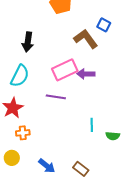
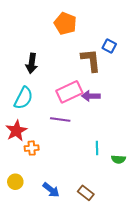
brown L-shape: (86, 39) -> (91, 60), turned 30
orange cross: (23, 133) -> (32, 148), moved

